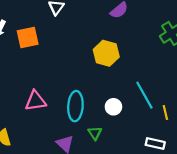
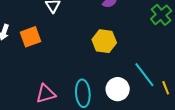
white circle: (113, 107) -> (118, 89), size x1.5

